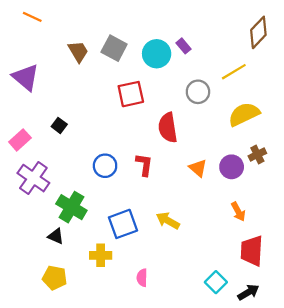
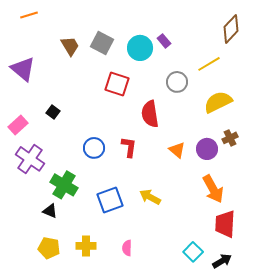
orange line: (32, 17) -> (29, 15), turned -42
red square: (131, 94) -> (117, 84), turned 30
orange arrow: (238, 212) -> (213, 189), size x1.6
yellow cross: (101, 255) -> (86, 246), moved

